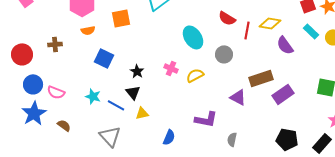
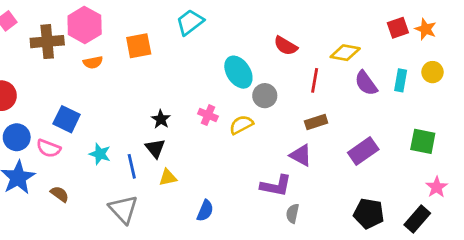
red line: (247, 30) -> (315, 80), moved
cyan rectangle: (311, 31) -> (401, 80), moved, turned 56
brown cross: (55, 44) -> (47, 42), moved, size x1.6
gray circle: (224, 54) -> (265, 96), moved
blue square: (104, 58) -> (67, 119), moved
brown rectangle: (261, 78) -> (316, 122), moved, size x0.7
blue line: (116, 105) -> (132, 166), turned 48
purple L-shape: (206, 119) -> (276, 186), moved

